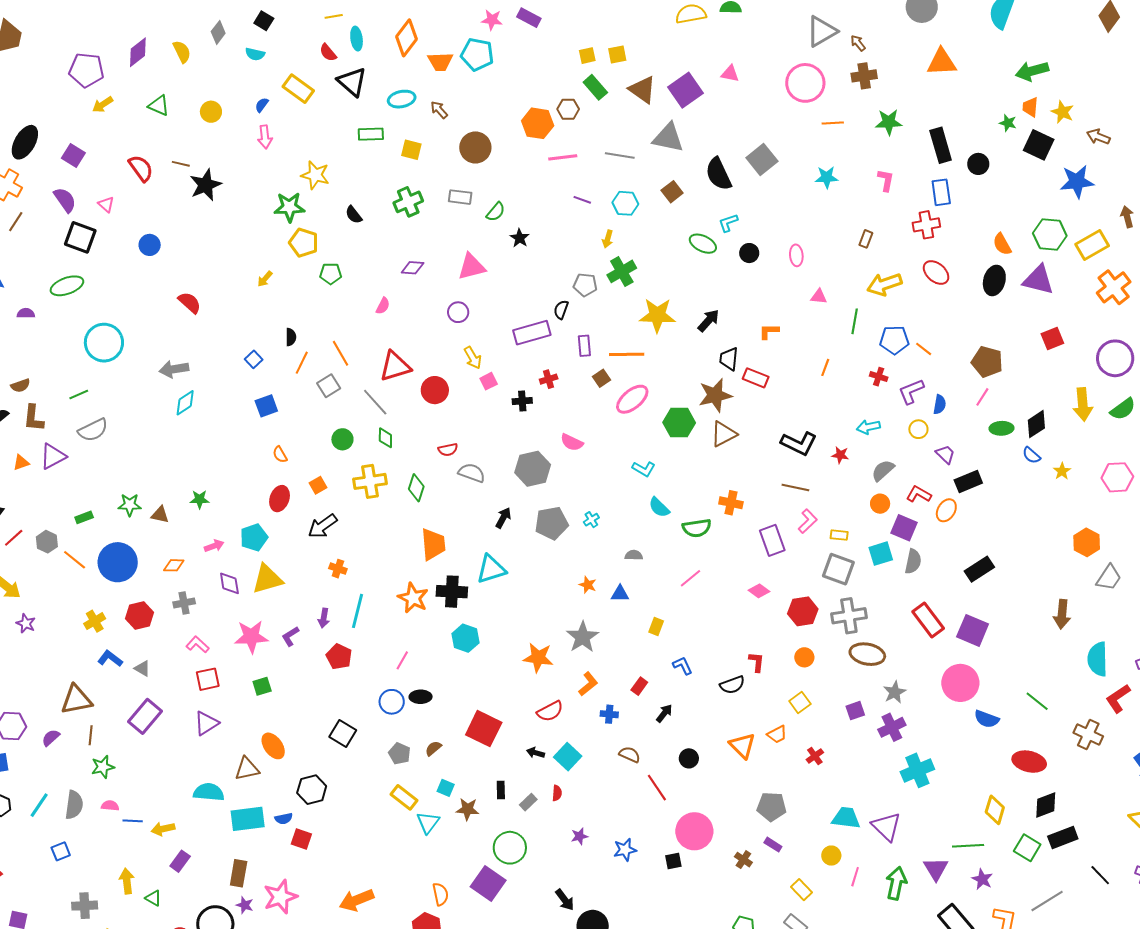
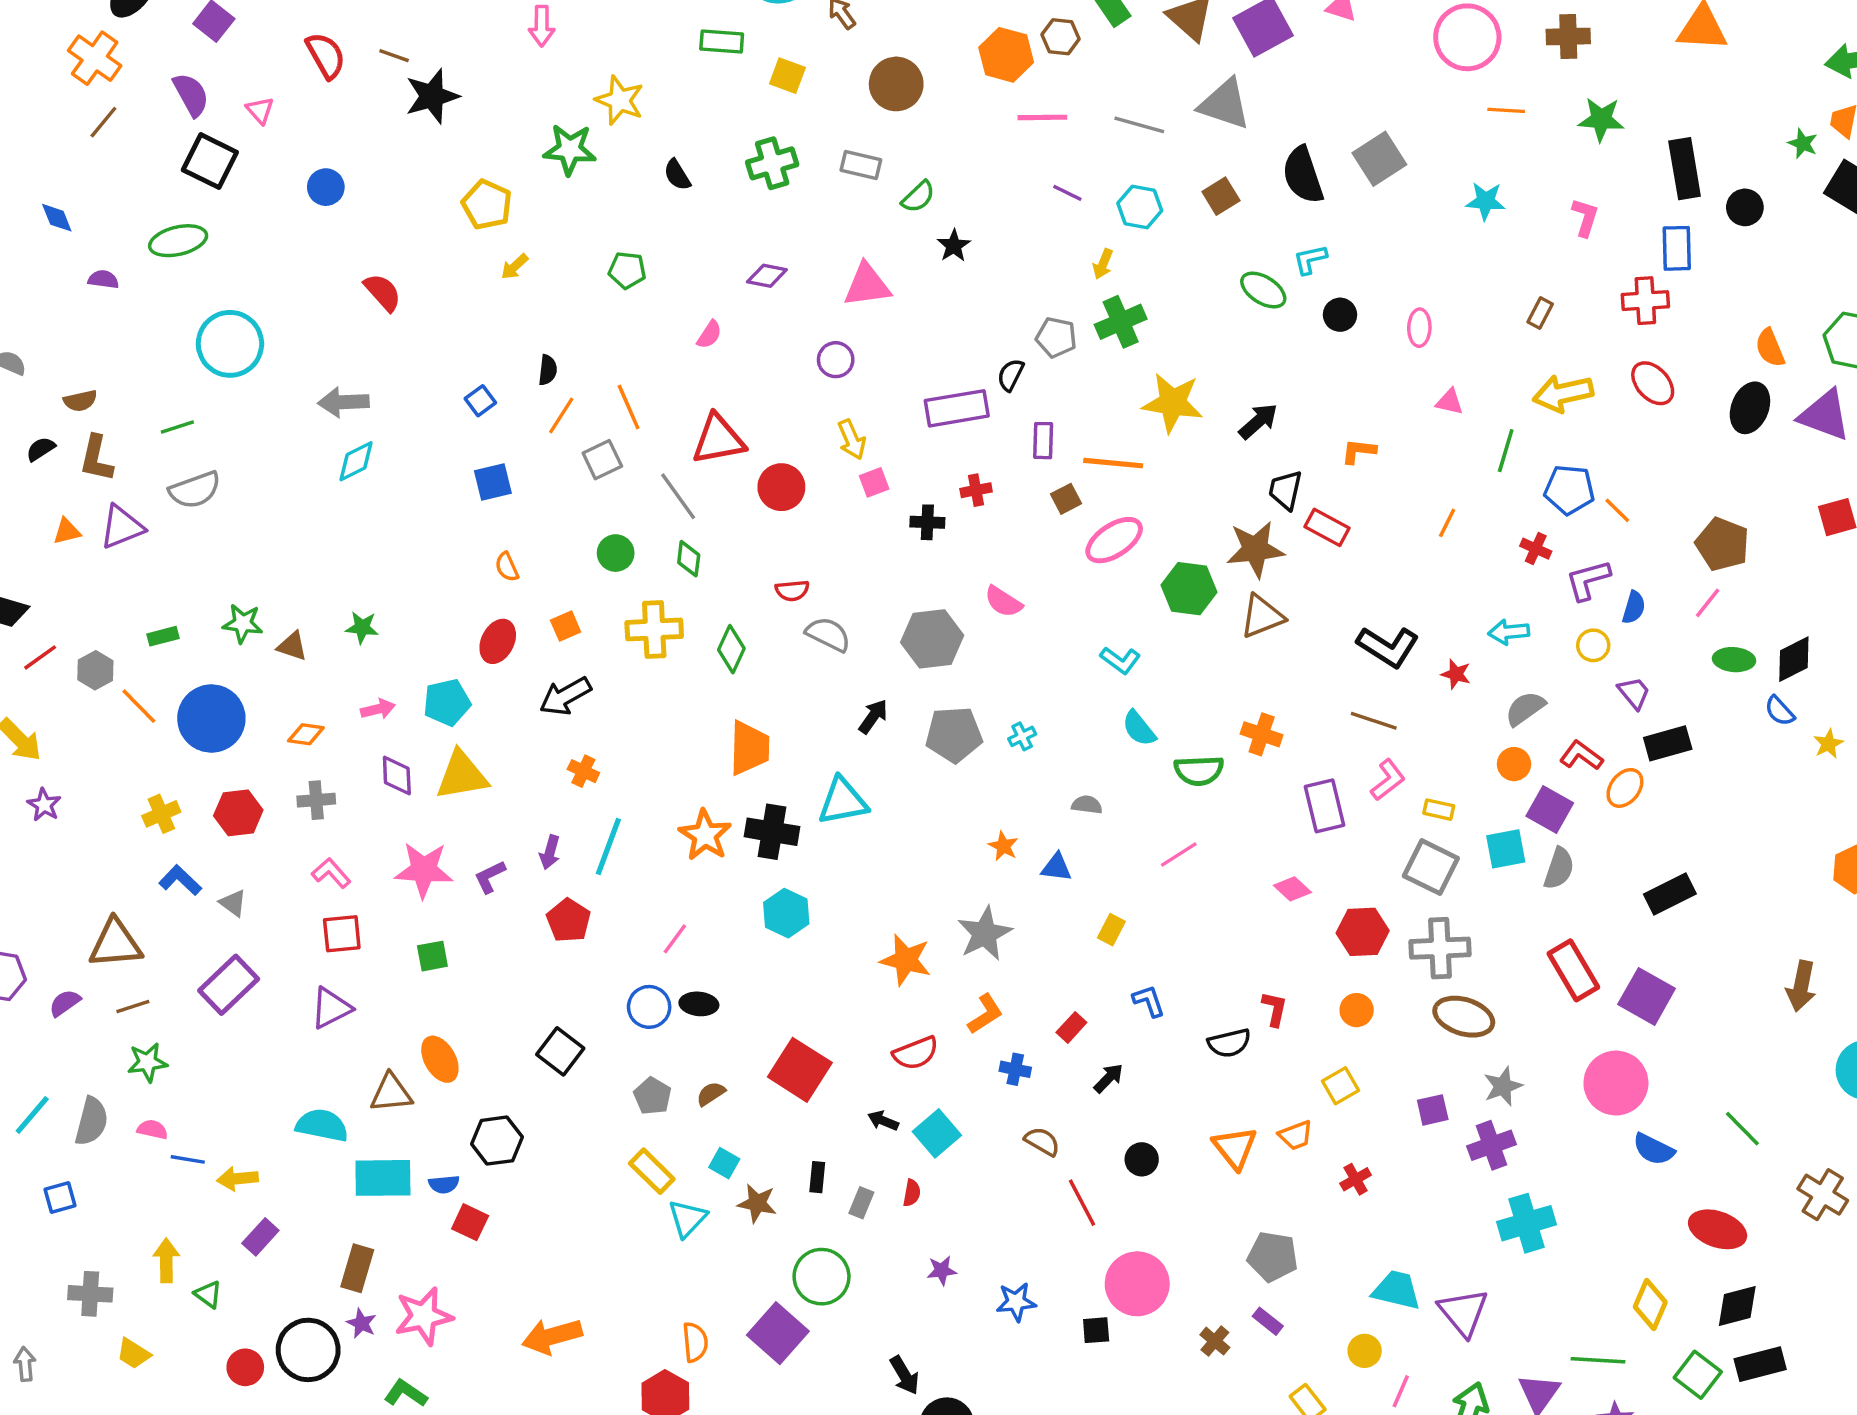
yellow pentagon: (304, 243) -> (487, 205), moved
brown line: (91, 735) -> (133, 1007), turned 60
gray rectangle: (528, 802) -> (861, 1203), turned -30

